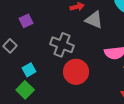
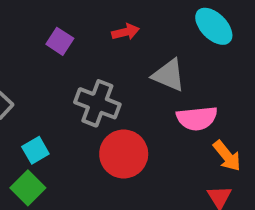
gray triangle: (94, 20) -> (169, 75), moved
purple square: (26, 21) -> (60, 41), moved, turned -32

